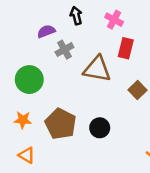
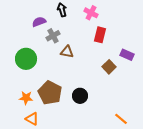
brown triangle: (97, 69) -> (67, 52), moved, size x0.6
orange star: (23, 120) -> (26, 98), moved
orange triangle: (27, 155) -> (32, 119), moved

